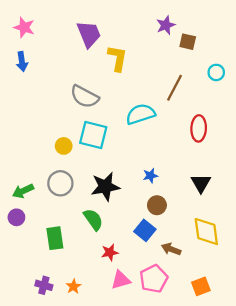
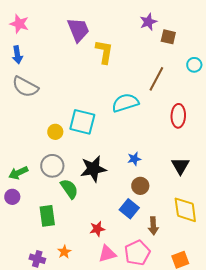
gray semicircle: (85, 97) -> (25, 87), moved
green semicircle: (93, 219) -> (69, 189), moved
brown arrow: (171, 249) -> (153, 226), turned -114
orange star: (74, 286) -> (64, 252), moved

